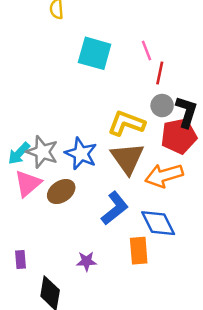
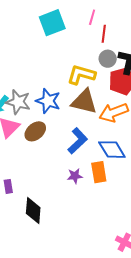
pink line: (146, 50) -> (92, 17), turned 42
cyan square: (95, 53) -> (52, 23), turned -32
brown triangle: (127, 158) -> (84, 102), turned -36
purple star: (86, 261) -> (75, 176), moved

